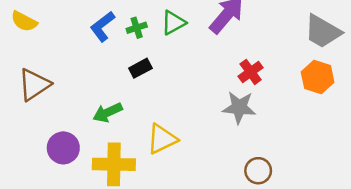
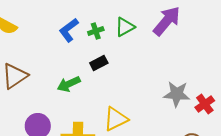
red cross: (251, 72) -> (205, 104), moved
green arrow: (108, 112) -> (69, 84), moved

